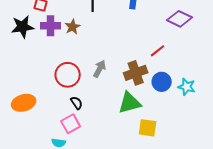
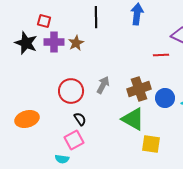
black star: (23, 27) -> (26, 43), turned 30
red line: (158, 51) -> (161, 55), moved, turned 35
green triangle: (130, 103) -> (133, 119), turned 45

